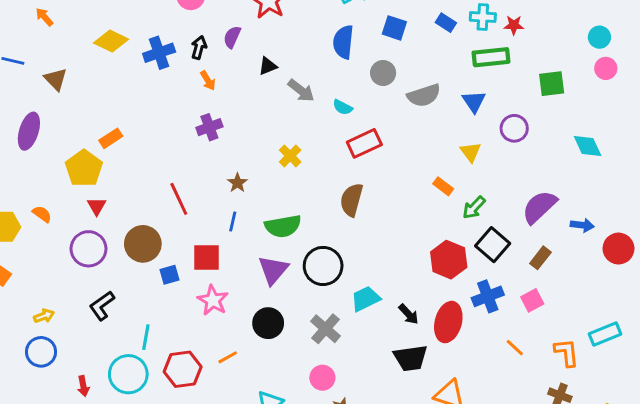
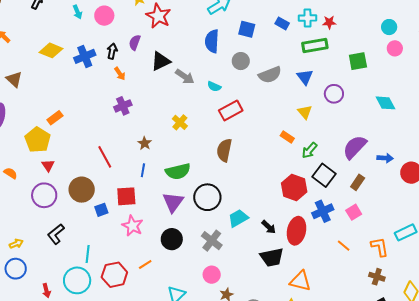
black triangle: (268, 66) -> (161, 61), size x1.5

